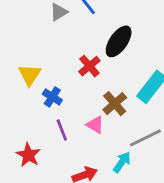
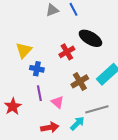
black ellipse: (119, 41) -> (90, 38), turned 75
blue cross: (52, 97) -> (37, 69), turned -32
pink triangle: (95, 125) -> (57, 102), moved

